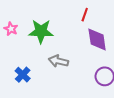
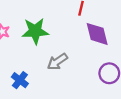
gray arrow: (58, 61) -> (57, 62), turned -42

